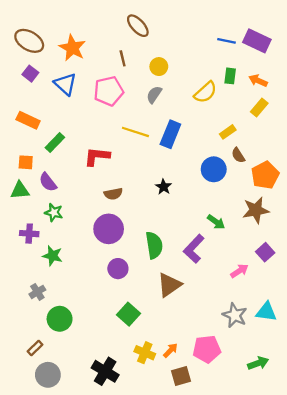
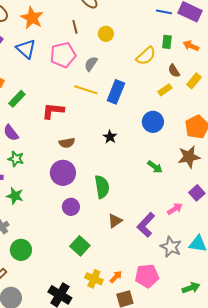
gray semicircle: (154, 95) -> (91, 64), moved
yellow rectangle: (259, 107) -> (194, 81), moved
brown semicircle: (238, 155) -> (174, 71), moved
purple L-shape: (194, 249) -> (146, 225), moved
brown triangle: (169, 285) -> (115, 221), size x0.7

